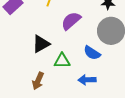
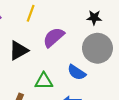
black triangle: (41, 44) -> (19, 50), moved

